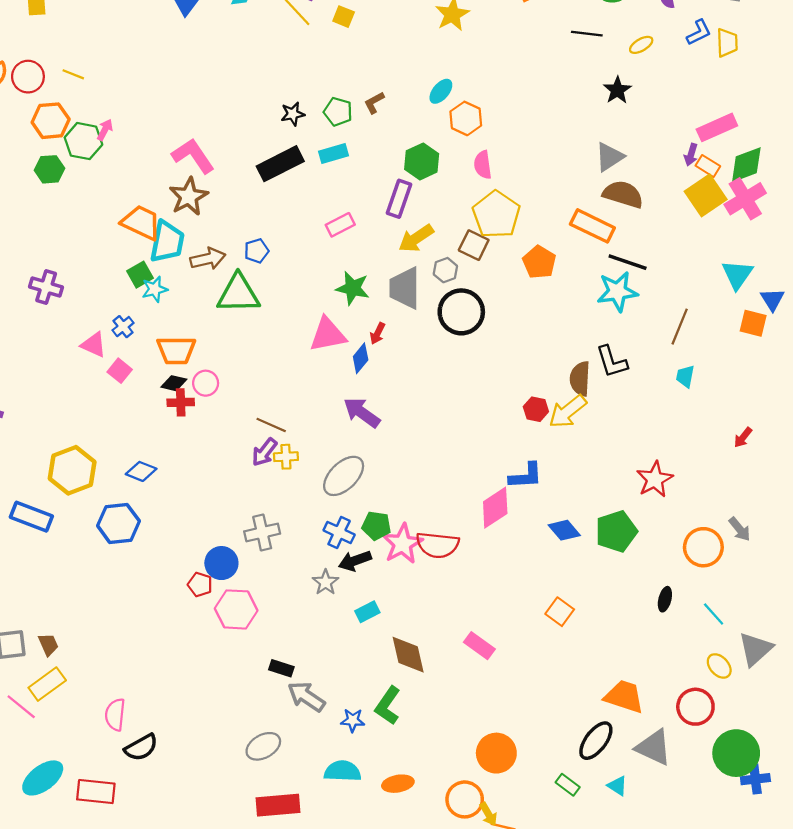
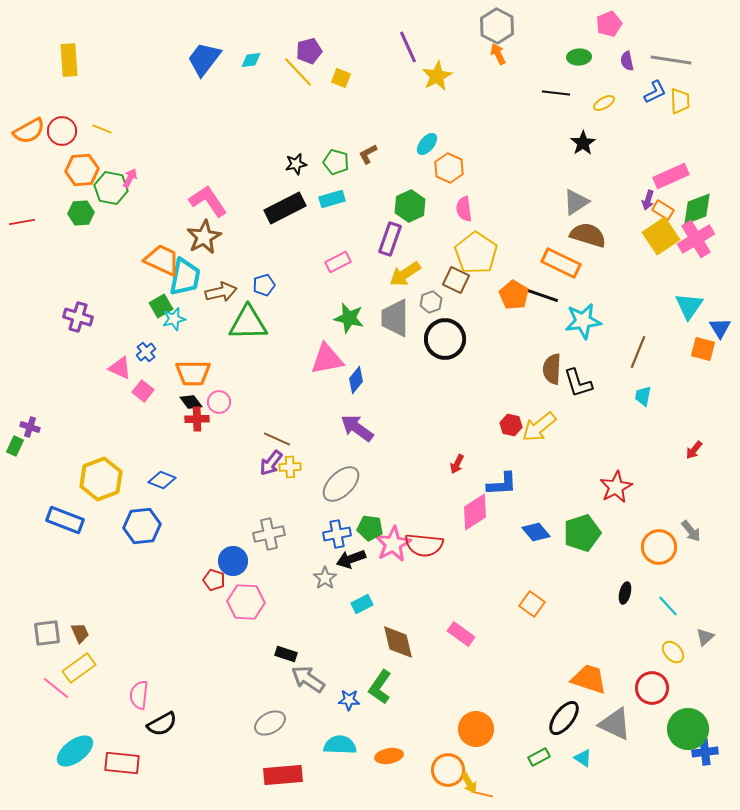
black line: (628, 262) -> (541, 295), moved
red arrow: (378, 333) -> (457, 464), moved
brown semicircle: (580, 379) -> (552, 369), moved
black diamond: (174, 383) -> (191, 402), turned 40
blue cross: (339, 532) -> (337, 534), turned -36
gray triangle: (755, 649) -> (705, 637), size x0.6
green rectangle: (568, 785) -> (539, 757), turned -65

